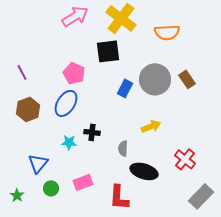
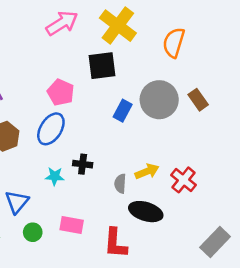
orange semicircle: (167, 32) -> (174, 43), turned 110
yellow arrow: (151, 126) -> (147, 171), moved
red cross: (185, 159) -> (183, 180), moved
pink rectangle: (83, 182) -> (72, 225), turned 30

